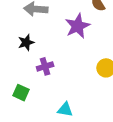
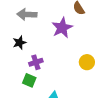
green square: (21, 93) -> (29, 80), moved

